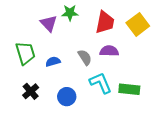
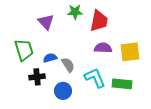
green star: (70, 13) -> (75, 12), moved
yellow square: (138, 24) -> (130, 52), moved, turned 30
gray semicircle: (85, 57) -> (68, 65), moved
black cross: (31, 91) -> (37, 77), moved, turned 35

